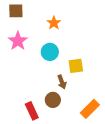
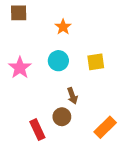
pink star: (18, 41) -> (20, 68), moved
yellow square: (76, 66) -> (96, 62), moved

